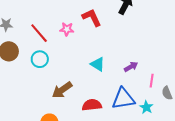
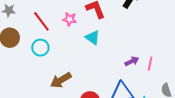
cyan triangle: (98, 64) -> (93, 38), moved
pink line: (152, 81) -> (150, 64), moved

